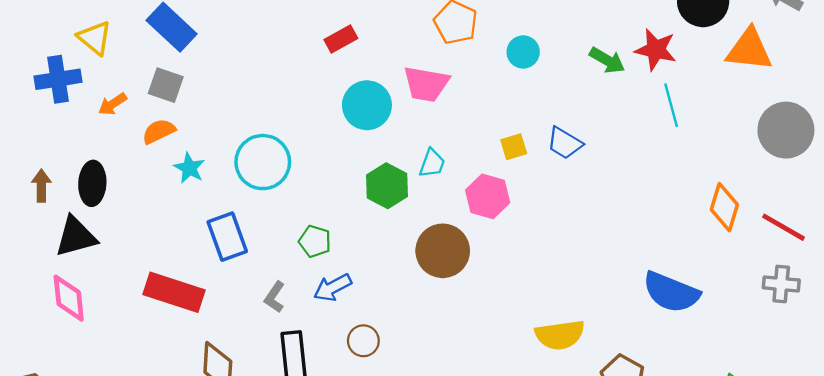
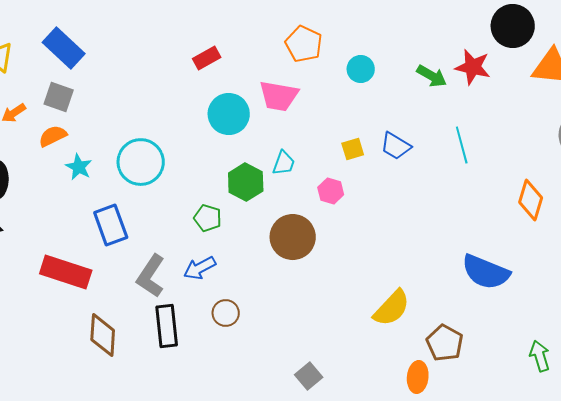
cyan line: (671, 105) -> (462, 145), moved
pink hexagon: (488, 196) -> (331, 191), size x0.7
green pentagon: (315, 241) -> (208, 218), moved
gray L-shape: (275, 297) -> (151, 276), size x1.6
yellow semicircle: (560, 335) -> (392, 308), turned -39

